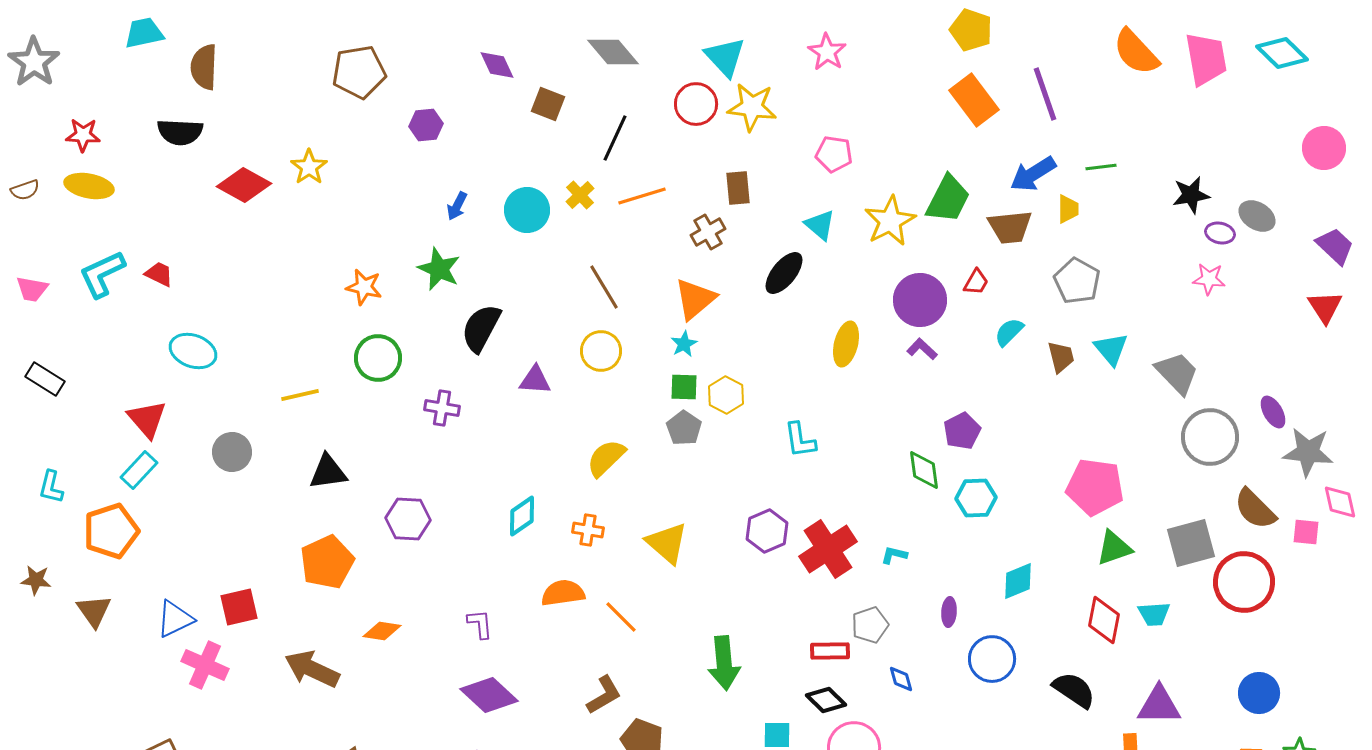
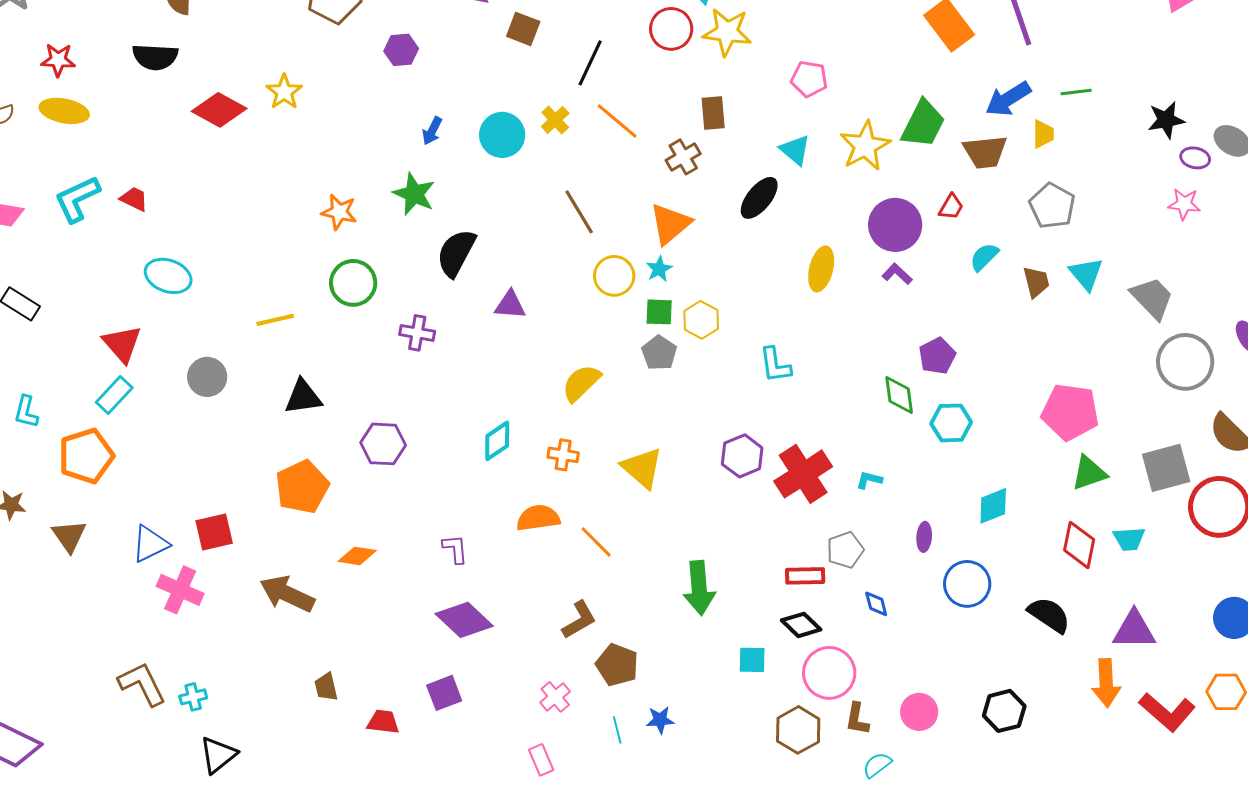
orange line: (642, 196) -> (617, 121), turned 57
yellow circle: (601, 351) -> (614, 276), moved

